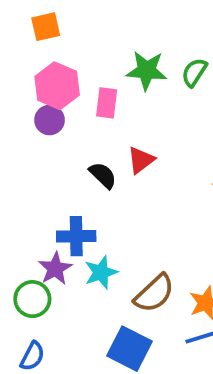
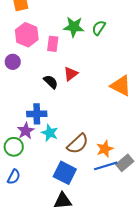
purple circle: (50, 120) -> (13, 62), moved
cyan star: (101, 272) -> (50, 133), turned -30

